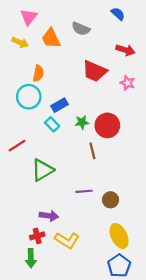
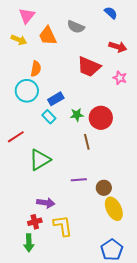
yellow ellipse: (119, 236) -> (114, 209), moved
yellow L-shape: (67, 240) -> (63, 226), turned -130

